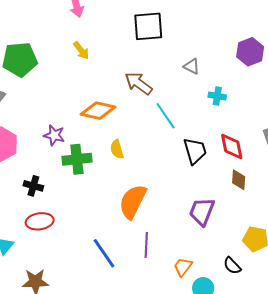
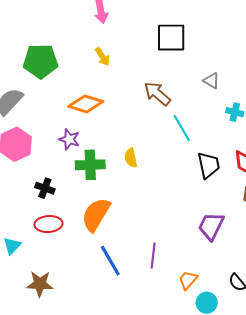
orange diamond: (98, 111) -> (86, 104), moved
orange semicircle: (133, 202) -> (96, 215), moved

